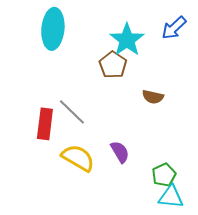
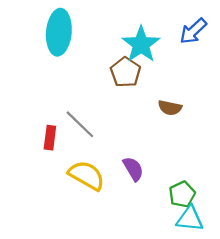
red rectangle: (45, 124) -> (50, 138), size x0.7

